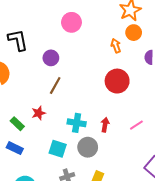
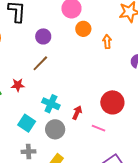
orange circle: (134, 33) -> (83, 29), moved
red circle: (117, 81) -> (112, 102), moved
pink line: (136, 125) -> (99, 128), moved, turned 40

